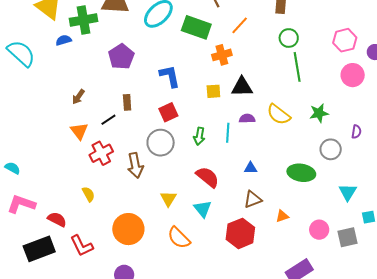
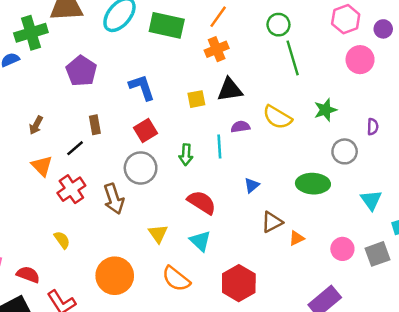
orange cross: (222, 55) -> (217, 49), moved
blue triangle: (251, 168) -> (252, 185), turned -32
brown triangle: (253, 199) -> (272, 222), moved
red hexagon: (240, 233) -> (239, 283), moved

